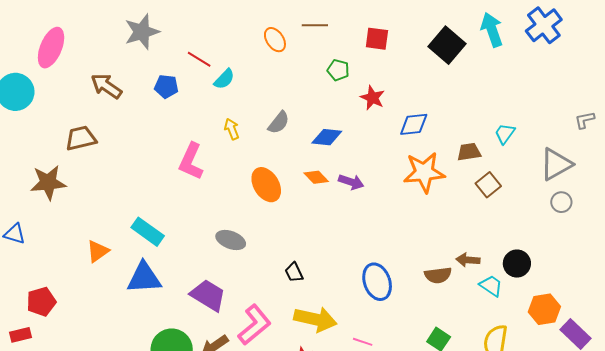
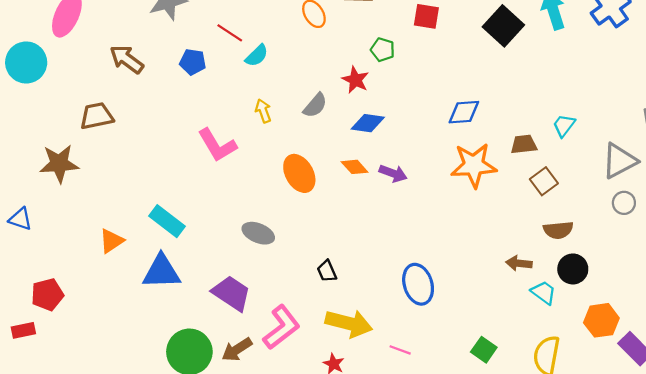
red star: (372, 98) -> (355, 80), moved
pink L-shape: (191, 161) -> (217, 145), turned -57
brown semicircle: (438, 275) -> (558, 230), moved

